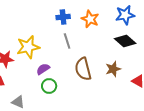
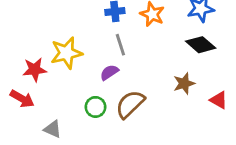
purple semicircle: (43, 69) -> (109, 72), moved
brown semicircle: (83, 69) -> (130, 104), moved, turned 60

